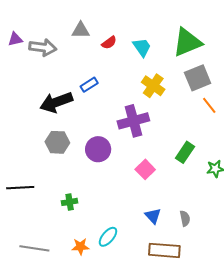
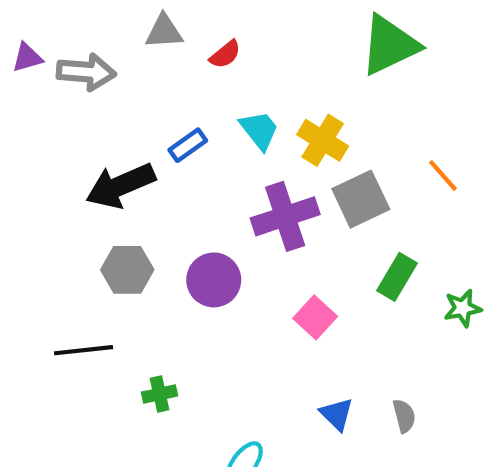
cyan trapezoid: (142, 47) -> (259, 130), moved
gray square: (198, 78) -> (361, 199), moved
black line: (20, 188) -> (83, 350), moved

